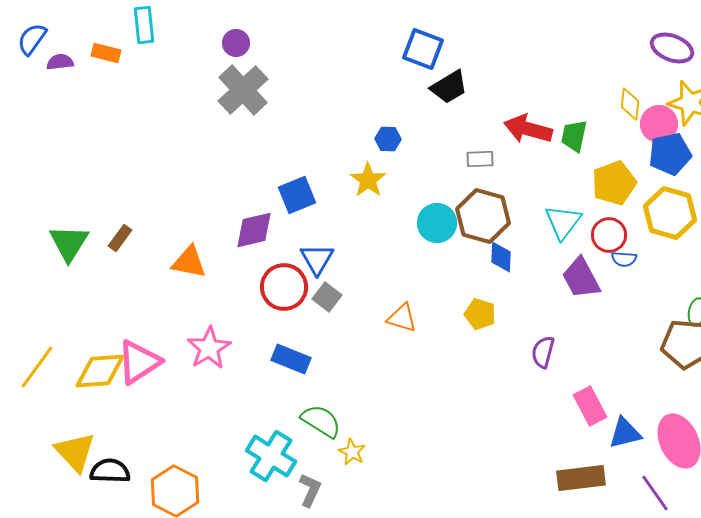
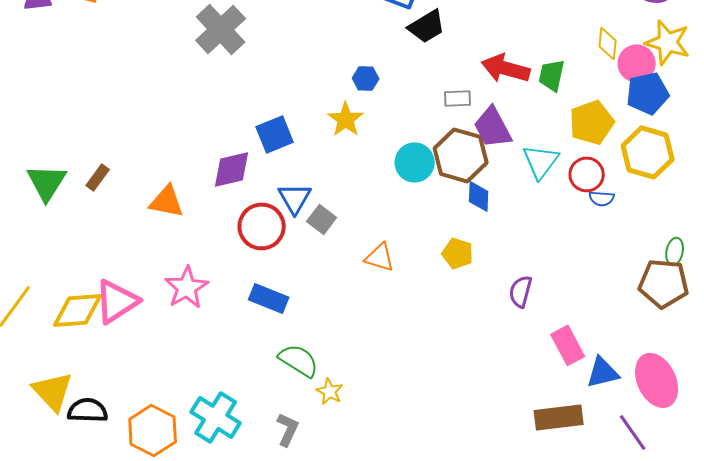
purple trapezoid: (581, 278) -> (493, 127), moved
gray square: (327, 297) -> (322, 219), moved
cyan cross: (271, 456) -> (216, 417), moved

